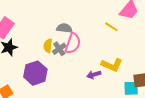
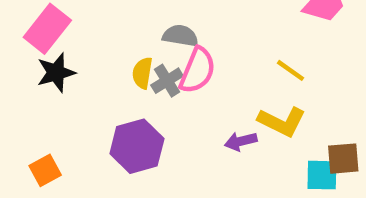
yellow line: (111, 27) -> (290, 70), moved
purple hexagon: (35, 73) -> (137, 146), moved

